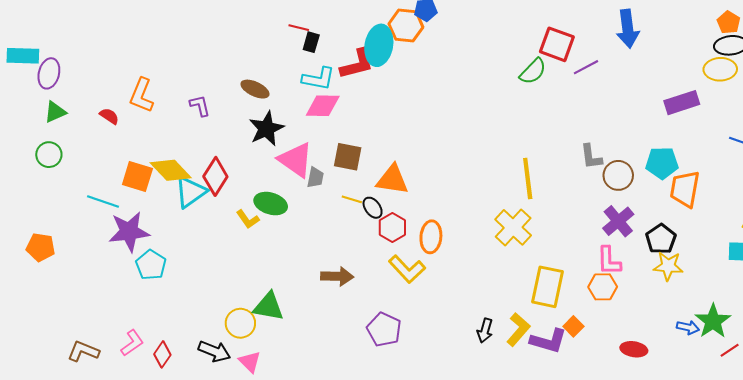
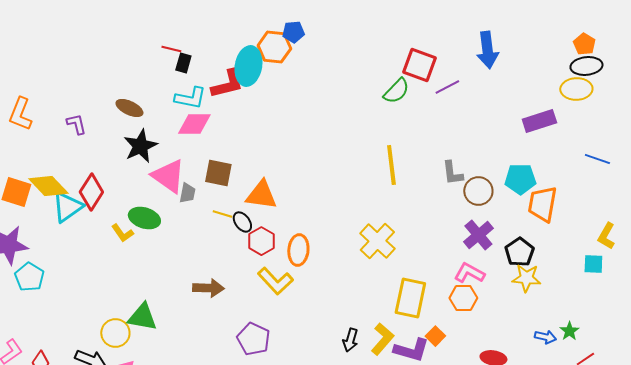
yellow line: (528, 179) -> (391, 165), moved
pink L-shape: (609, 261) -> (469, 273), turned 120
green star: (713, 321) -> (569, 331), size x0.6

